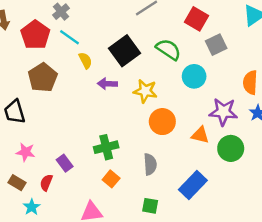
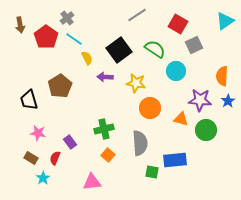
brown pentagon: (43, 78) -> (60, 86), moved
gray semicircle: (150, 164) -> (140, 143), size x1.4
blue rectangle: (193, 185) -> (175, 160), turned 40
green square: (150, 206) -> (152, 172), moved

